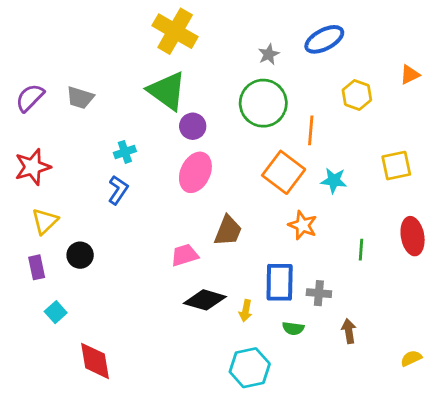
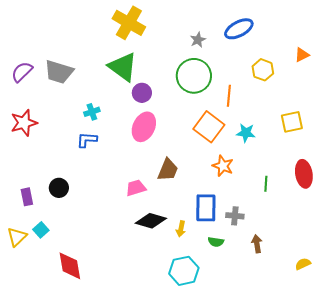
gray trapezoid: (80, 98) -> (59, 72), size x1.4
blue L-shape: (118, 190) -> (87, 140), turned -120
yellow triangle: (45, 221) -> (17, 237), moved

